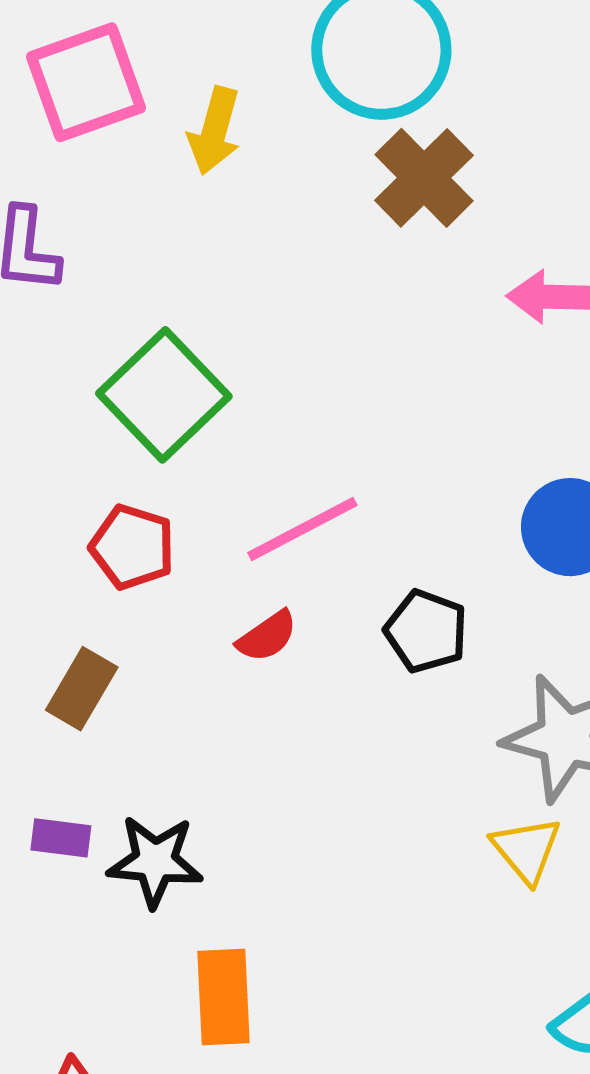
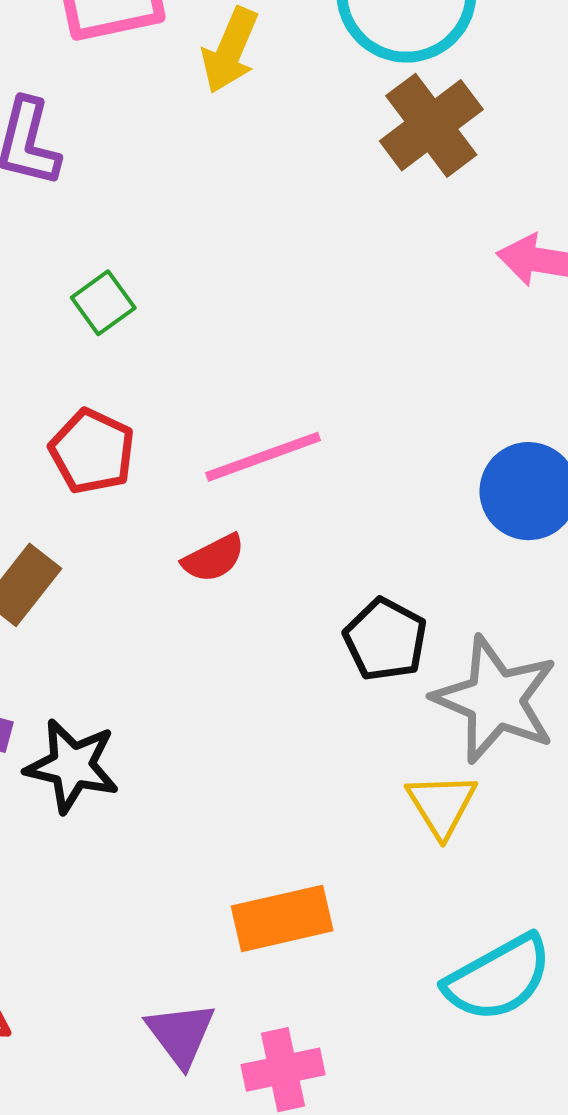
green square: (164, 395) -> (103, 303), moved, size x0.5
black pentagon: (426, 631) -> (385, 640), moved
orange rectangle: (223, 997) -> (282, 918), moved, turned 72

